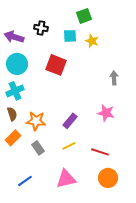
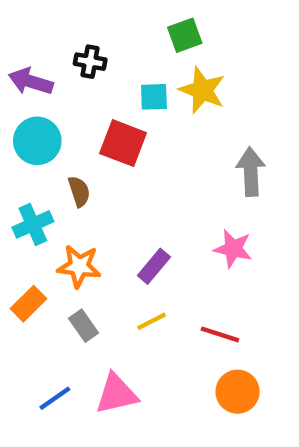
cyan square: (70, 36) -> (154, 97), moved
yellow star: (92, 41) -> (202, 90), size x1.5
gray arrow: (114, 78) -> (251, 172), size x1.5
cyan cross: (15, 91) -> (33, 224), moved
brown semicircle: (12, 114) -> (79, 191), moved
pink triangle: (66, 179) -> (116, 394), moved

